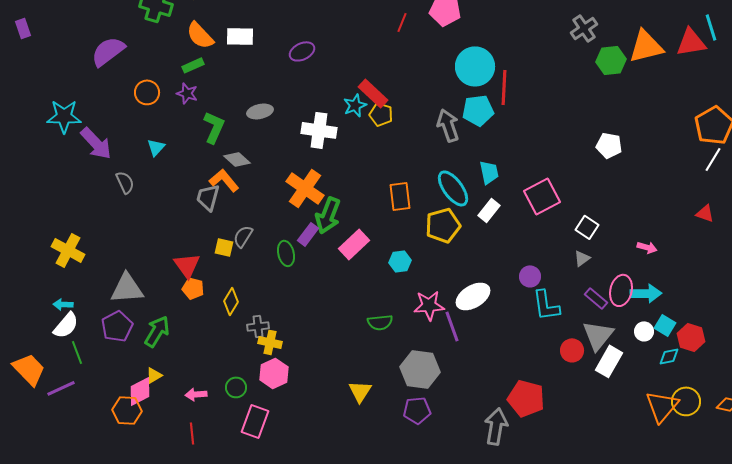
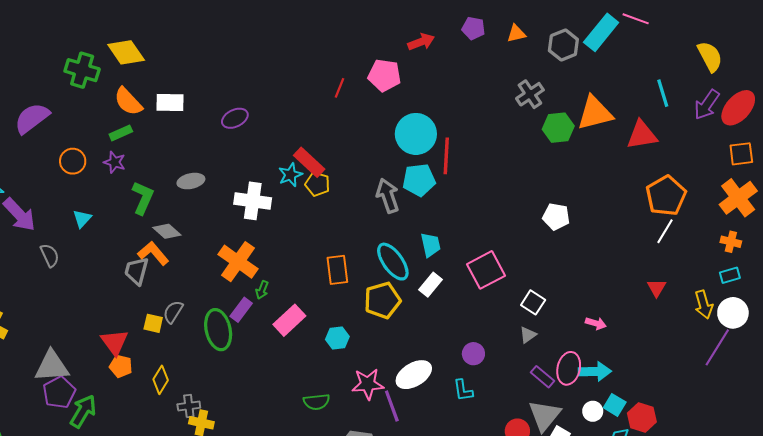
red triangle: (691, 42) -> (642, 135), moved
red triangle: (705, 213) -> (657, 288), turned 42
green arrow: (328, 215) -> (262, 290), size x0.5
green ellipse: (286, 253) -> (218, 330), size x1.5
cyan L-shape: (546, 305) -> (463, 390), moved, size x0.7
purple pentagon: (117, 326) -> (59, 392), moved

